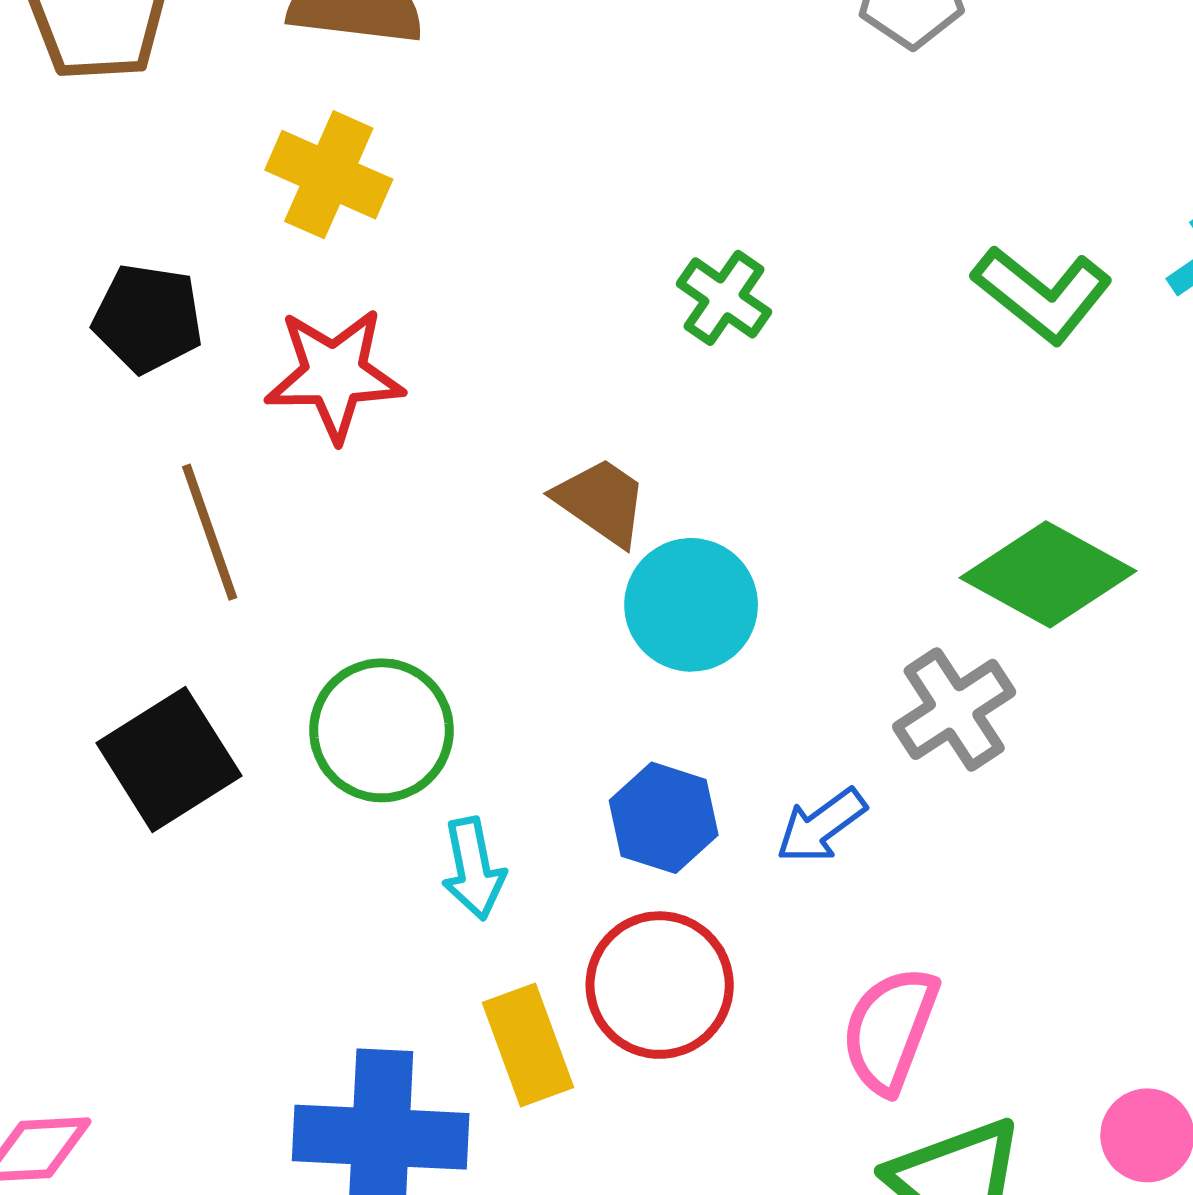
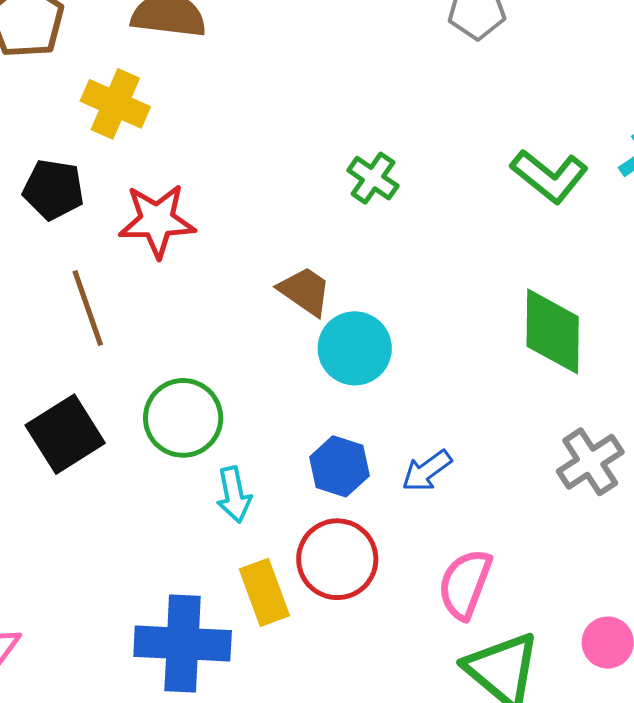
yellow cross: (329, 175) -> (115, 104), moved
green diamond: (1048, 574) -> (553, 331), turned 62
gray cross: (954, 709) -> (590, 462), moved

